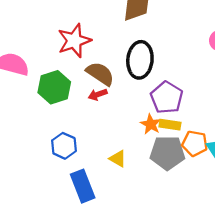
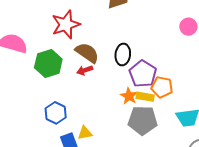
black ellipse: (140, 60) -> (123, 54), moved, size x0.7
orange pentagon: (195, 143) -> (162, 87), moved
yellow triangle: (118, 159) -> (85, 133), moved, turned -42

